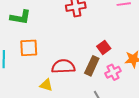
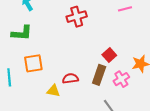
red semicircle: (63, 66) -> (70, 78), size x0.7
yellow triangle: (46, 85) -> (53, 91), moved

